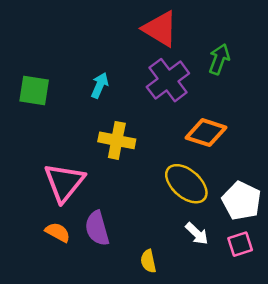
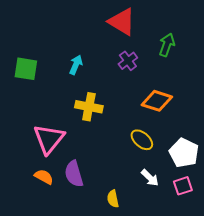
purple cross: (168, 80) -> (128, 61), size x0.6
yellow ellipse: (186, 184) -> (142, 140), size x0.7

